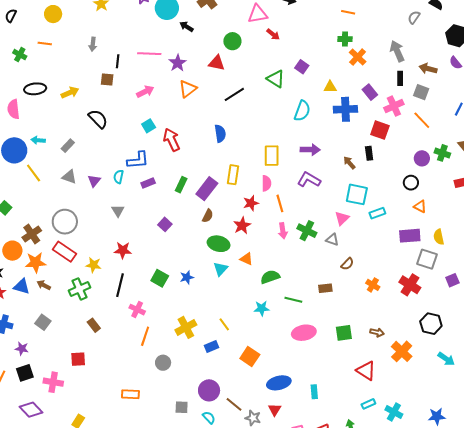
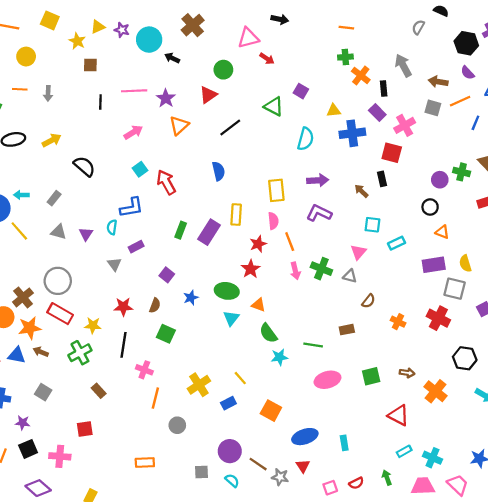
gray arrow: (93, 44) -> (48, 93), moved
red triangle: (217, 63) -> (208, 95), turned -42
black rectangle: (400, 78) -> (384, 88), moved
brown square: (107, 79) -> (90, 65), moved
orange line: (422, 120) -> (460, 101), moved, turned -66
purple rectangle: (148, 183) -> (136, 247), moved
cyan square: (357, 194) -> (372, 225), size x0.7
brown semicircle: (208, 216) -> (155, 305), moved
blue star: (187, 277) -> (191, 298), moved
green semicircle: (270, 277) -> (268, 333), moved, turned -102

